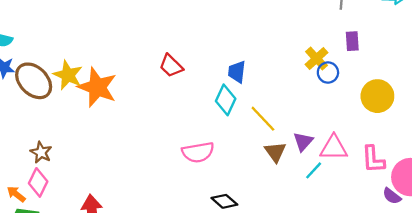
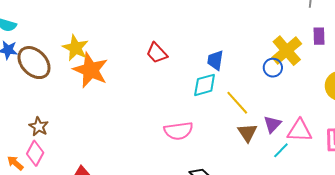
yellow cross: (317, 59) -> (287, 51), size x1.4
blue circle: (328, 73) -> (273, 68), moved
yellow star: (68, 75) -> (75, 48), moved
cyan diamond: (226, 100) -> (205, 85), turned 48

